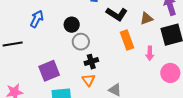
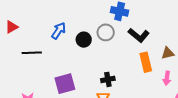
brown triangle: (146, 18) -> (168, 53), moved
black circle: (72, 25) -> (84, 40), moved
gray circle: (81, 42) -> (106, 32), moved

